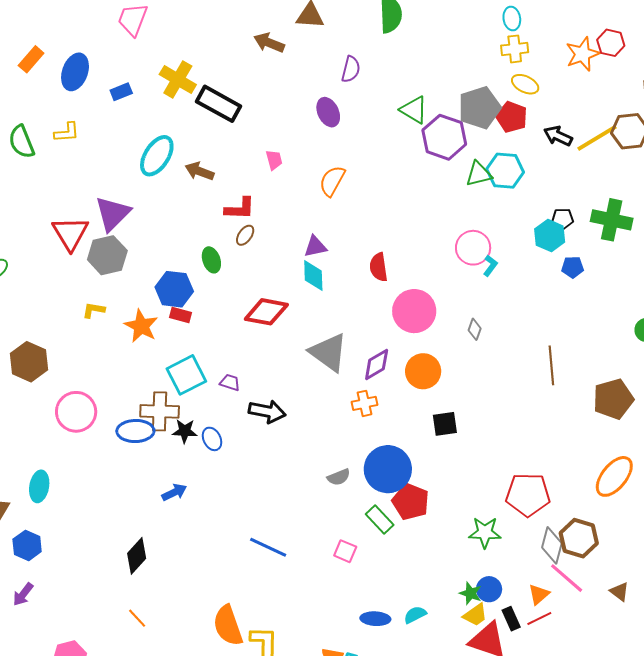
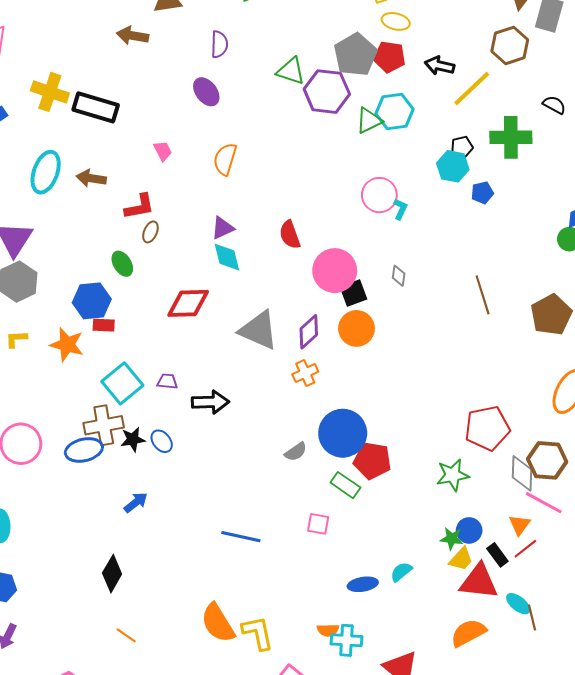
yellow line: (597, 138) -> (472, 89), moved
black square: (445, 424) -> (354, 293), moved

